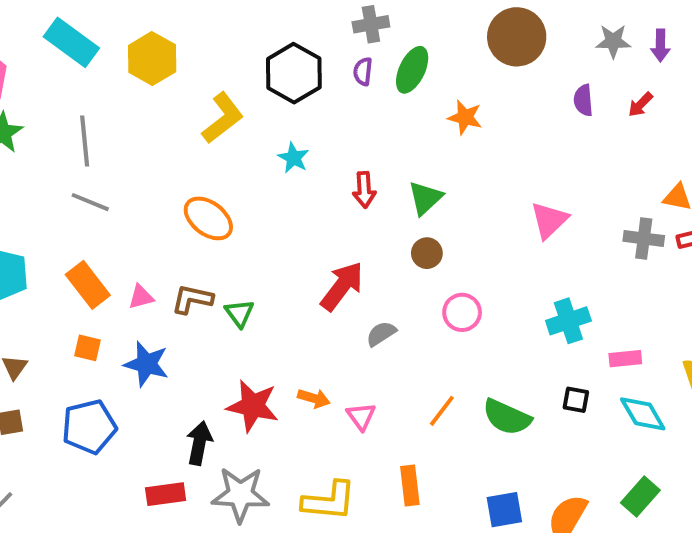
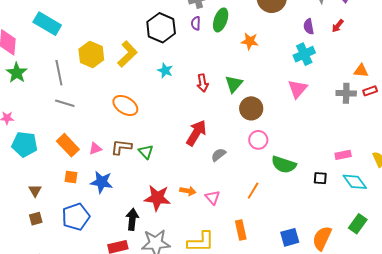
yellow hexagon: (152, 59) -> (91, 55), moved
brown circle: (427, 253) -> (251, 108), moved, size x1.5
cyan cross: (568, 321) -> (304, 54), moved
green semicircle: (507, 417) -> (284, 165), moved

